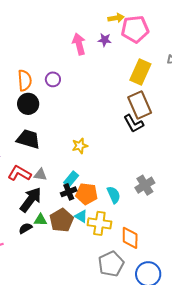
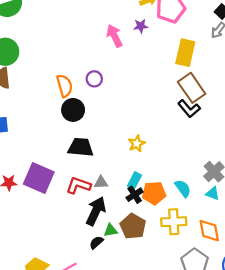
cyan triangle: (81, 216) -> (213, 193), moved

